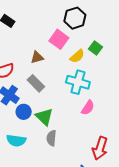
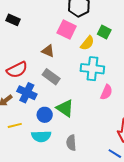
brown triangle: (37, 57) -> (48, 51), turned 48
blue circle: (24, 112) -> (45, 115), moved
gray semicircle: (51, 138) -> (71, 143), moved

